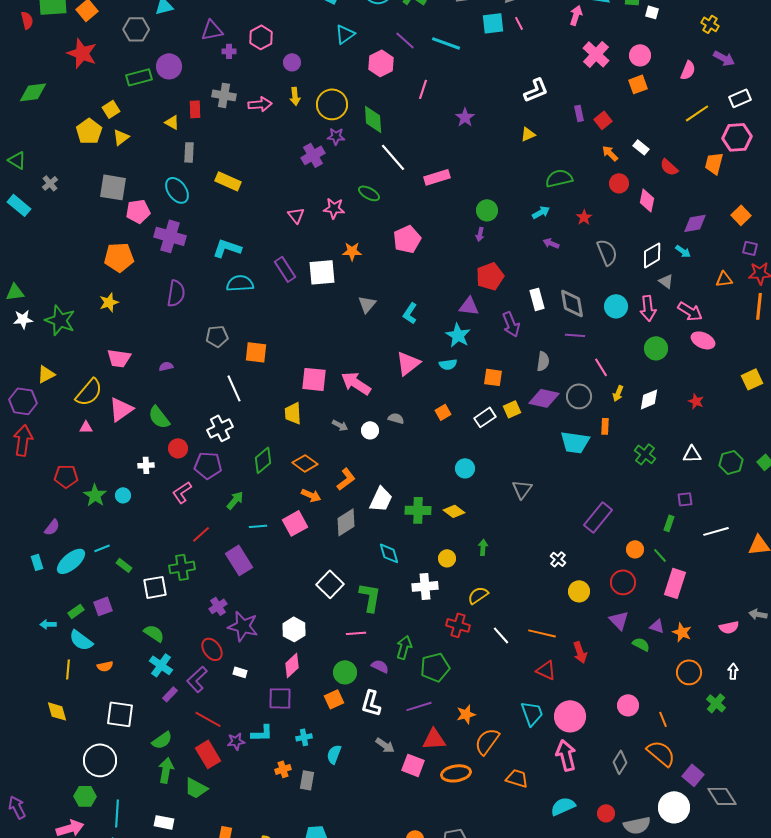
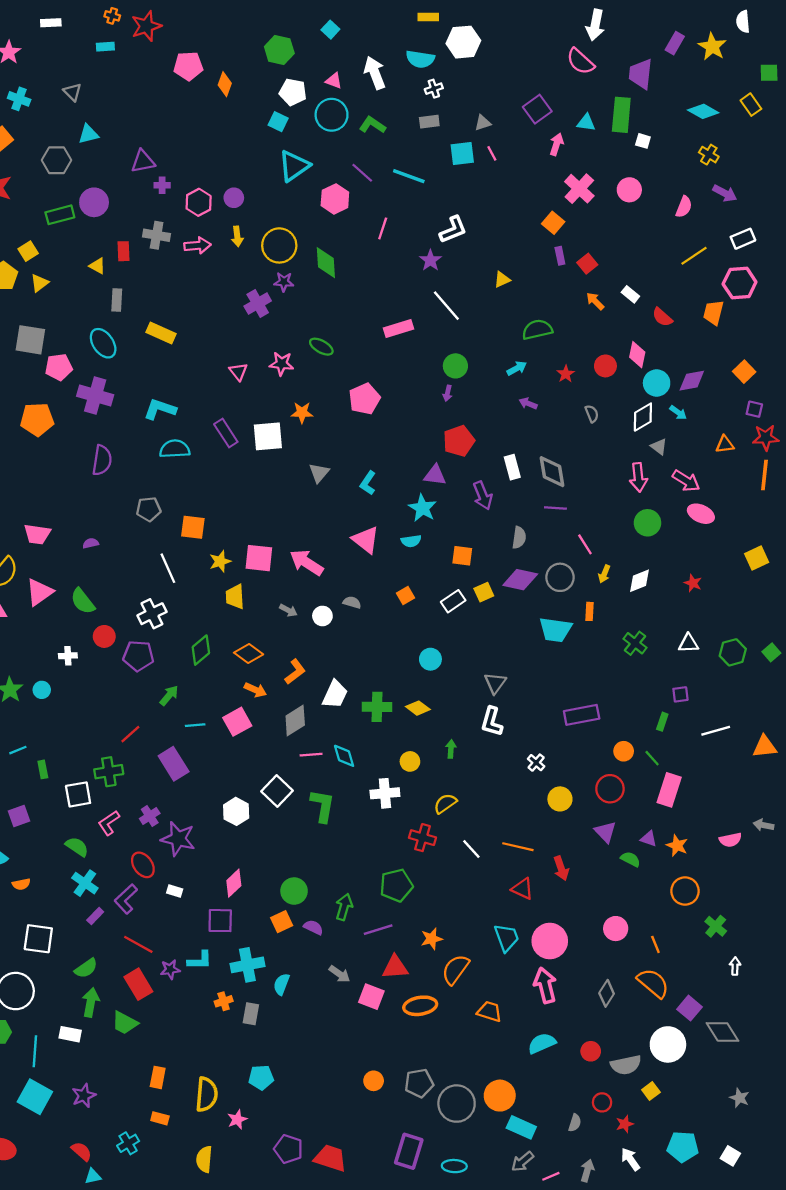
cyan triangle: (345, 34) -> (294, 166), size x1.4
pink hexagon: (261, 37) -> (199, 202), moved
orange square: (638, 84) -> (553, 223), moved, turned -30
white L-shape: (536, 90) -> (453, 230), moved
white line: (393, 157) -> (446, 306), moved
red circle: (619, 183) -> (605, 366), moved
gray semicircle: (607, 252) -> (592, 414), size x0.6
yellow star: (109, 302) -> (220, 561), moved
cyan circle: (616, 306) -> (657, 383), moved
pink triangle: (408, 363) -> (366, 540), turned -44
pink L-shape: (182, 492) -> (109, 823), moved
purple rectangle: (598, 517) -> (582, 715), turned 40
green rectangle: (124, 565) -> (43, 769), turned 42
white hexagon: (294, 629) -> (236, 811), moved
pink line: (356, 633) -> (311, 755), moved
green arrow: (404, 647) -> (344, 907), moved
purple semicircle: (380, 666) -> (313, 927), moved
white arrow: (733, 671) -> (735, 966), moved
white L-shape: (371, 703) -> (492, 722), moved
cyan cross: (304, 737) -> (247, 965), size x1.8
white rectangle: (164, 822) -> (70, 1034), moved

